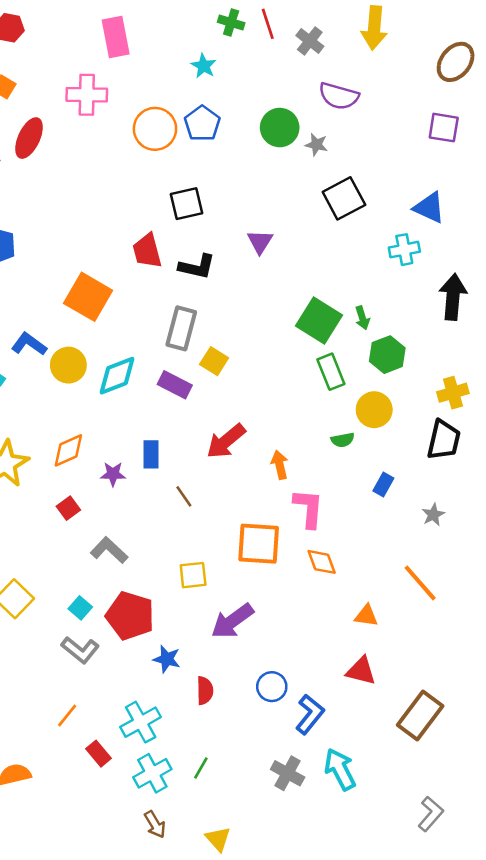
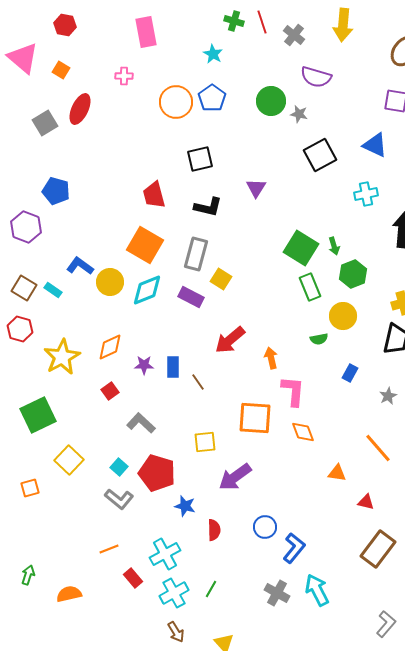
pink cross: (87, 95) -> (124, 76), size x0.6
blue triangle: (429, 208) -> (375, 145), moved
red trapezoid: (147, 251) -> (154, 195), moved
orange square: (88, 297) -> (145, 245), moved
blue rectangle: (151, 454) -> (173, 367), moved
red triangle: (361, 671) -> (366, 502), moved, size x0.7
orange line: (67, 715) -> (109, 549), turned 30

